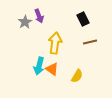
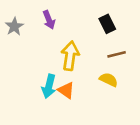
gray star: (25, 22) -> (14, 27), moved
yellow semicircle: (77, 76) -> (109, 80), moved, turned -96

